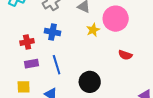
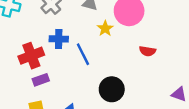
red cross: (27, 42) -> (31, 56), size x1.5
blue line: (57, 65) -> (83, 54), moved

